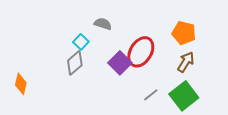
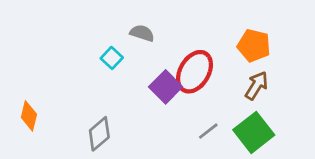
gray diamond: (75, 63) -> (99, 134), moved

